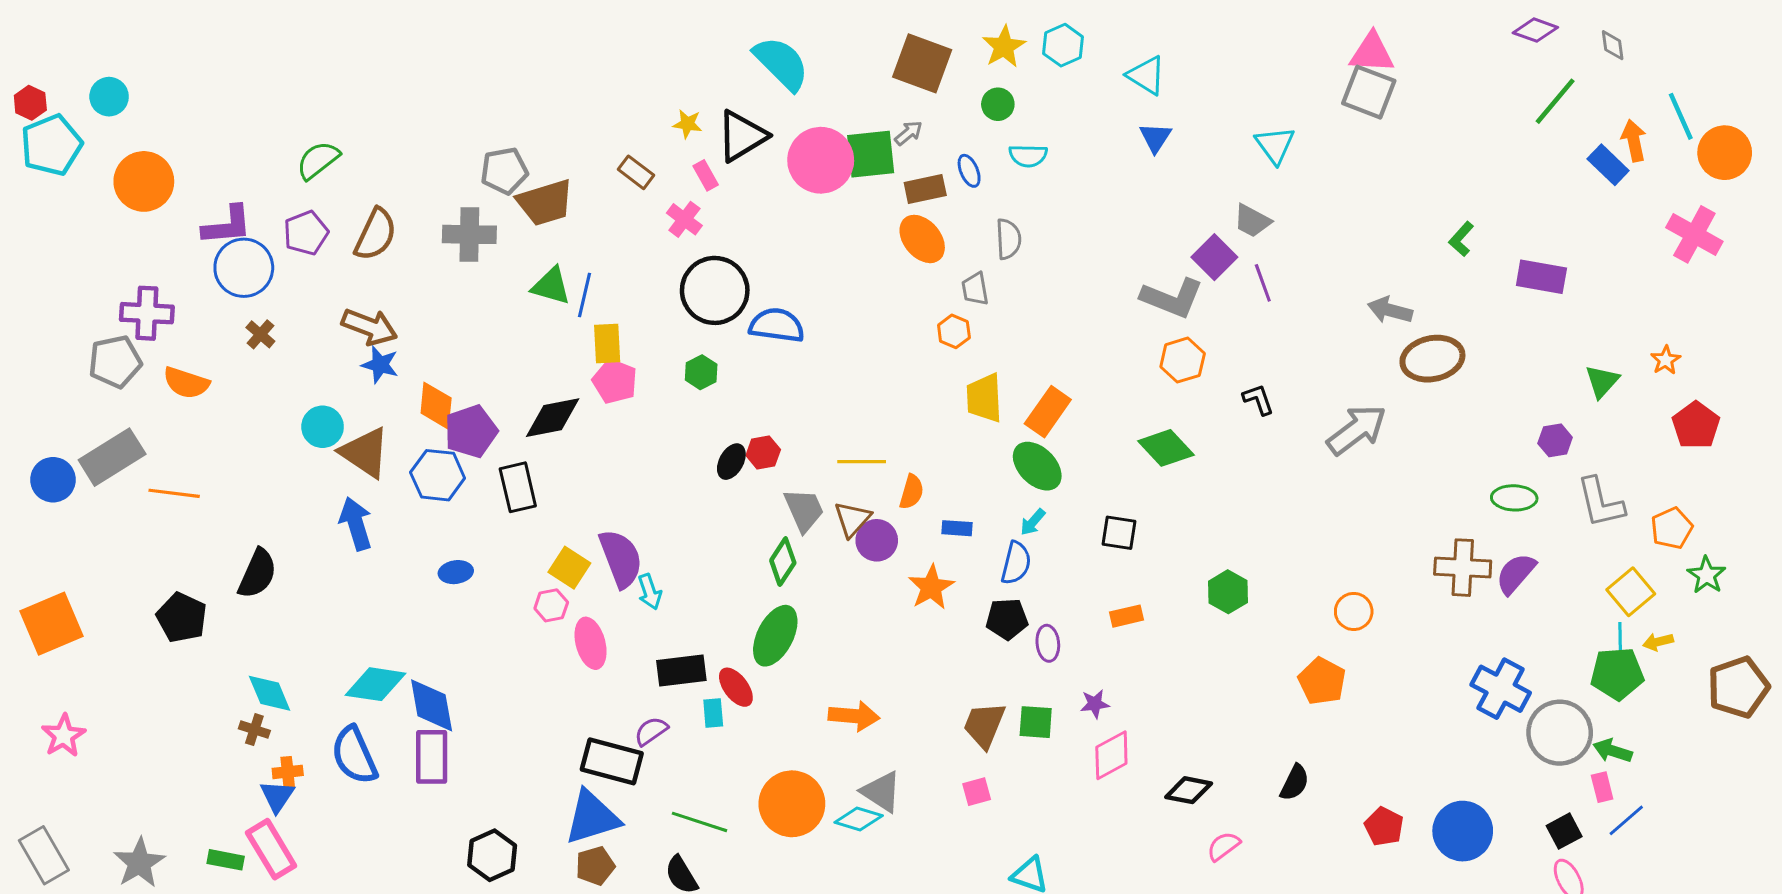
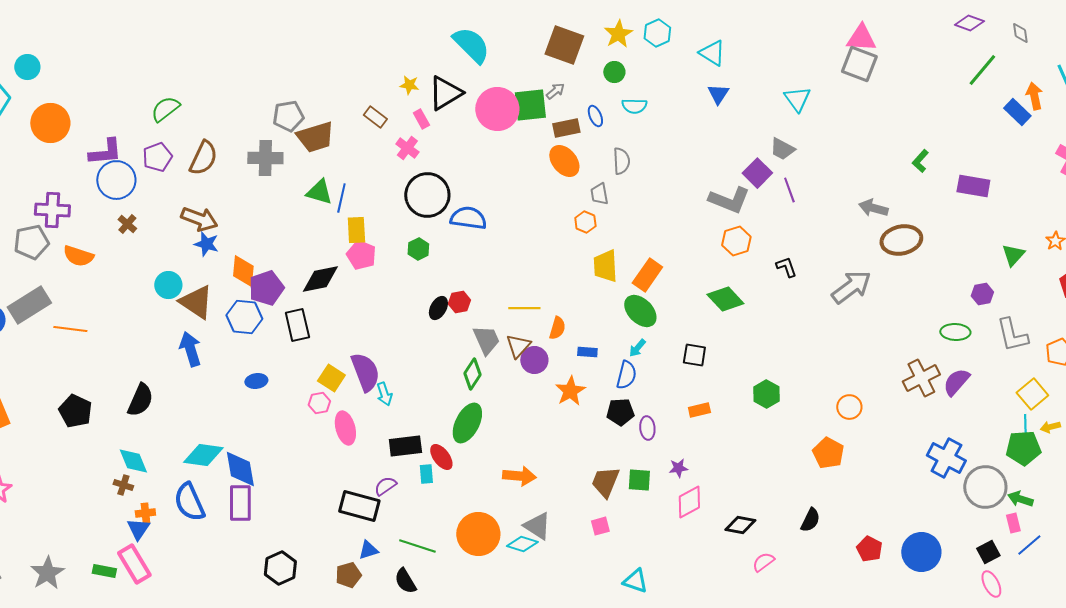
brown cross: (1463, 568) -> (921, 378), turned -30
black semicircle: (257, 574) -> (140, 400), moved
blue triangle: (592, 817) -> (368, 550), moved, size x0.5

